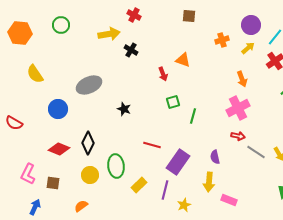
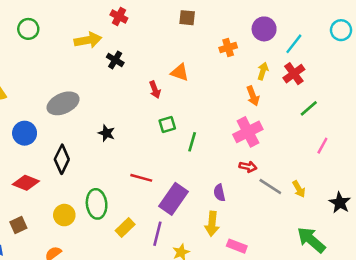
yellow arrow: (248, 48) -> (263, 71), moved, turned -32
black diamond: (88, 143) -> (62, 159), moved
brown square: (53, 183) -> (18, 225), turned -32

